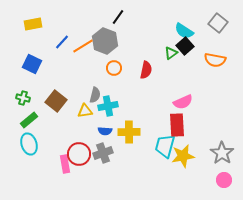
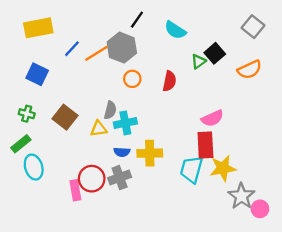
yellow rectangle: (33, 24) -> (38, 28), size x1.4
cyan semicircle: (184, 31) -> (175, 30), moved
orange semicircle: (215, 60) -> (250, 70), turned -35
green rectangle: (29, 120) -> (21, 144), moved
gray star: (222, 153) -> (241, 196), moved
yellow star: (183, 156) -> (223, 168), moved

